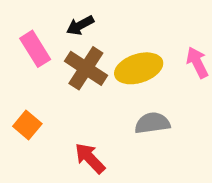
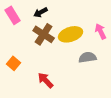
pink rectangle: (35, 49) -> (13, 15), moved
gray semicircle: (152, 123) -> (88, 57), moved

